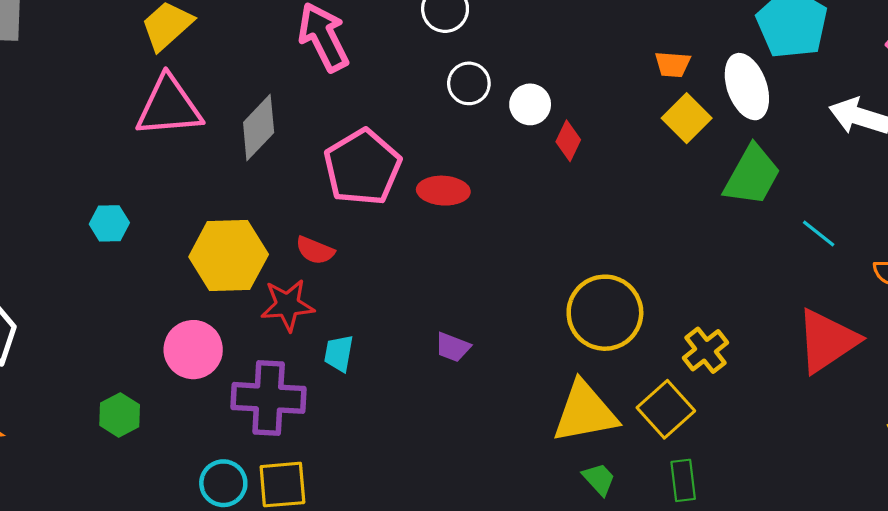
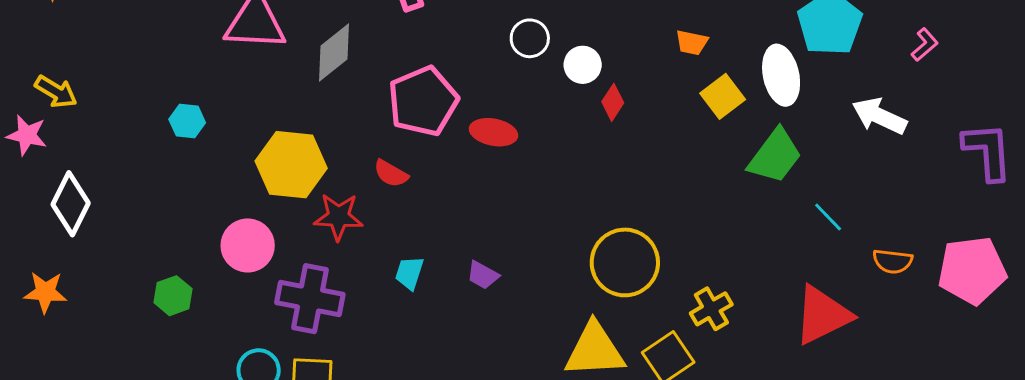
orange trapezoid: (673, 64) -> (692, 43), moved
red semicircle: (315, 250) -> (391, 173), moved
cyan trapezoid: (339, 353) -> (409, 273), moved

